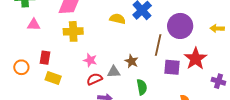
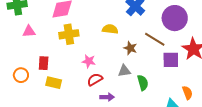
yellow semicircle: (118, 19) -> (110, 29), moved
brown line: (158, 45) -> (155, 39), turned -65
brown star: (131, 61) -> (130, 48), moved
gray triangle: (114, 72) -> (124, 71), moved

